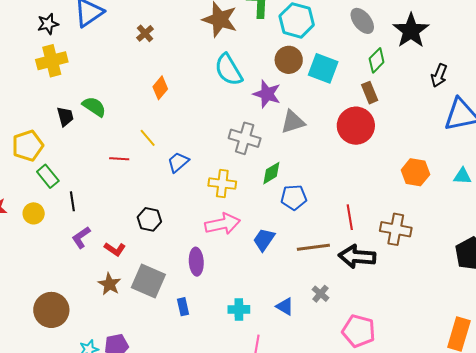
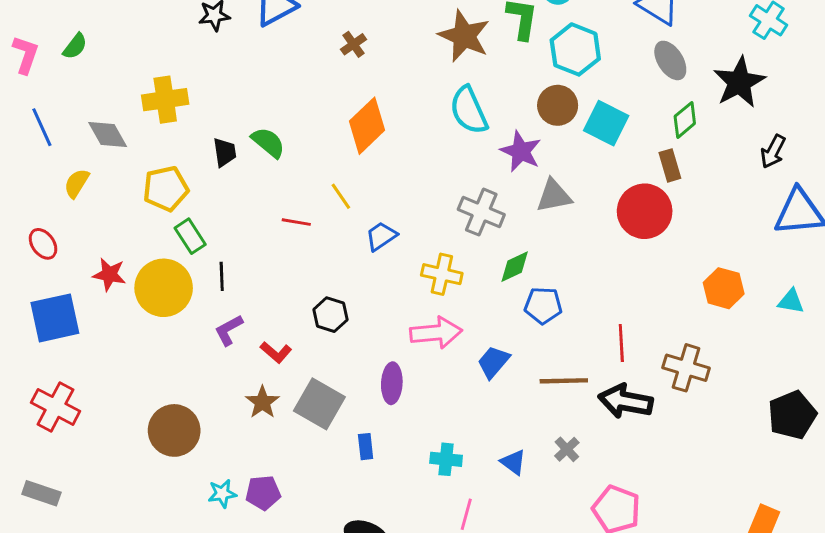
yellow cross: (52, 61) -> (165, 100), moved
orange diamond: (160, 88) -> (367, 126), size x1.6
yellow circle: (34, 213) -> (164, 288), size x1.8

